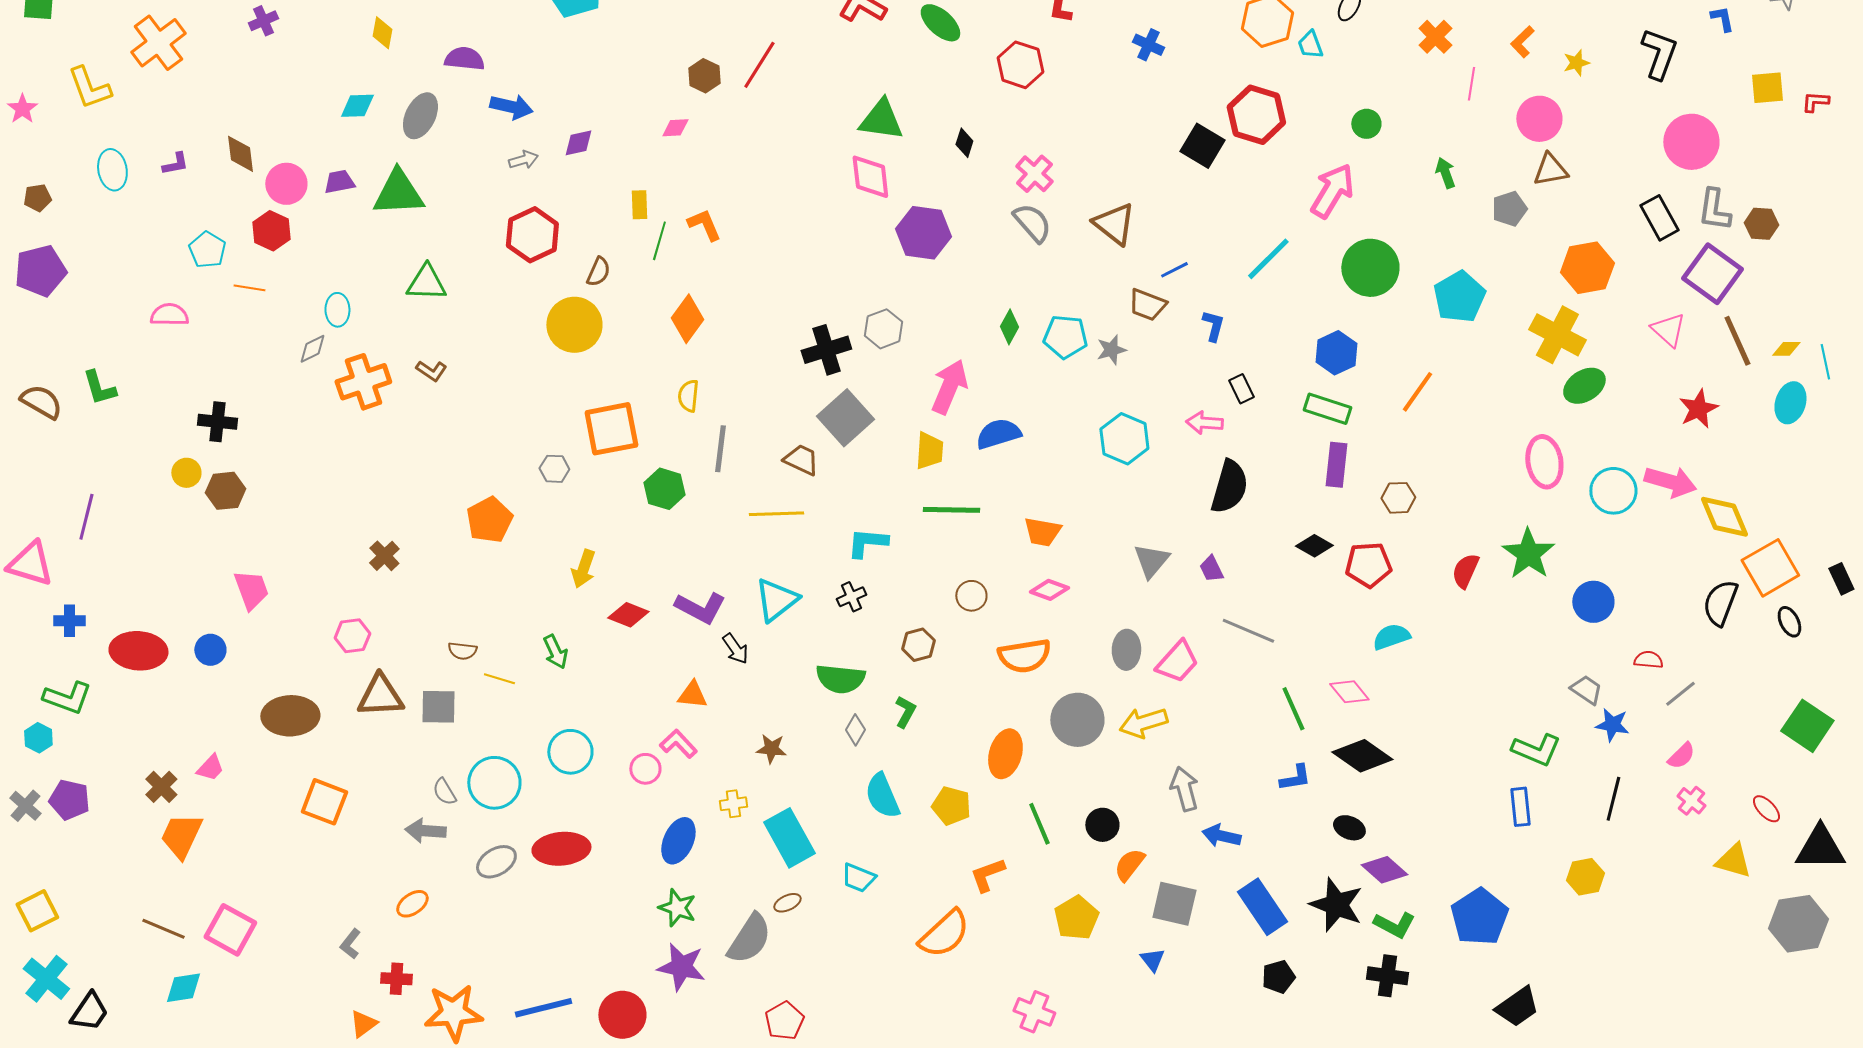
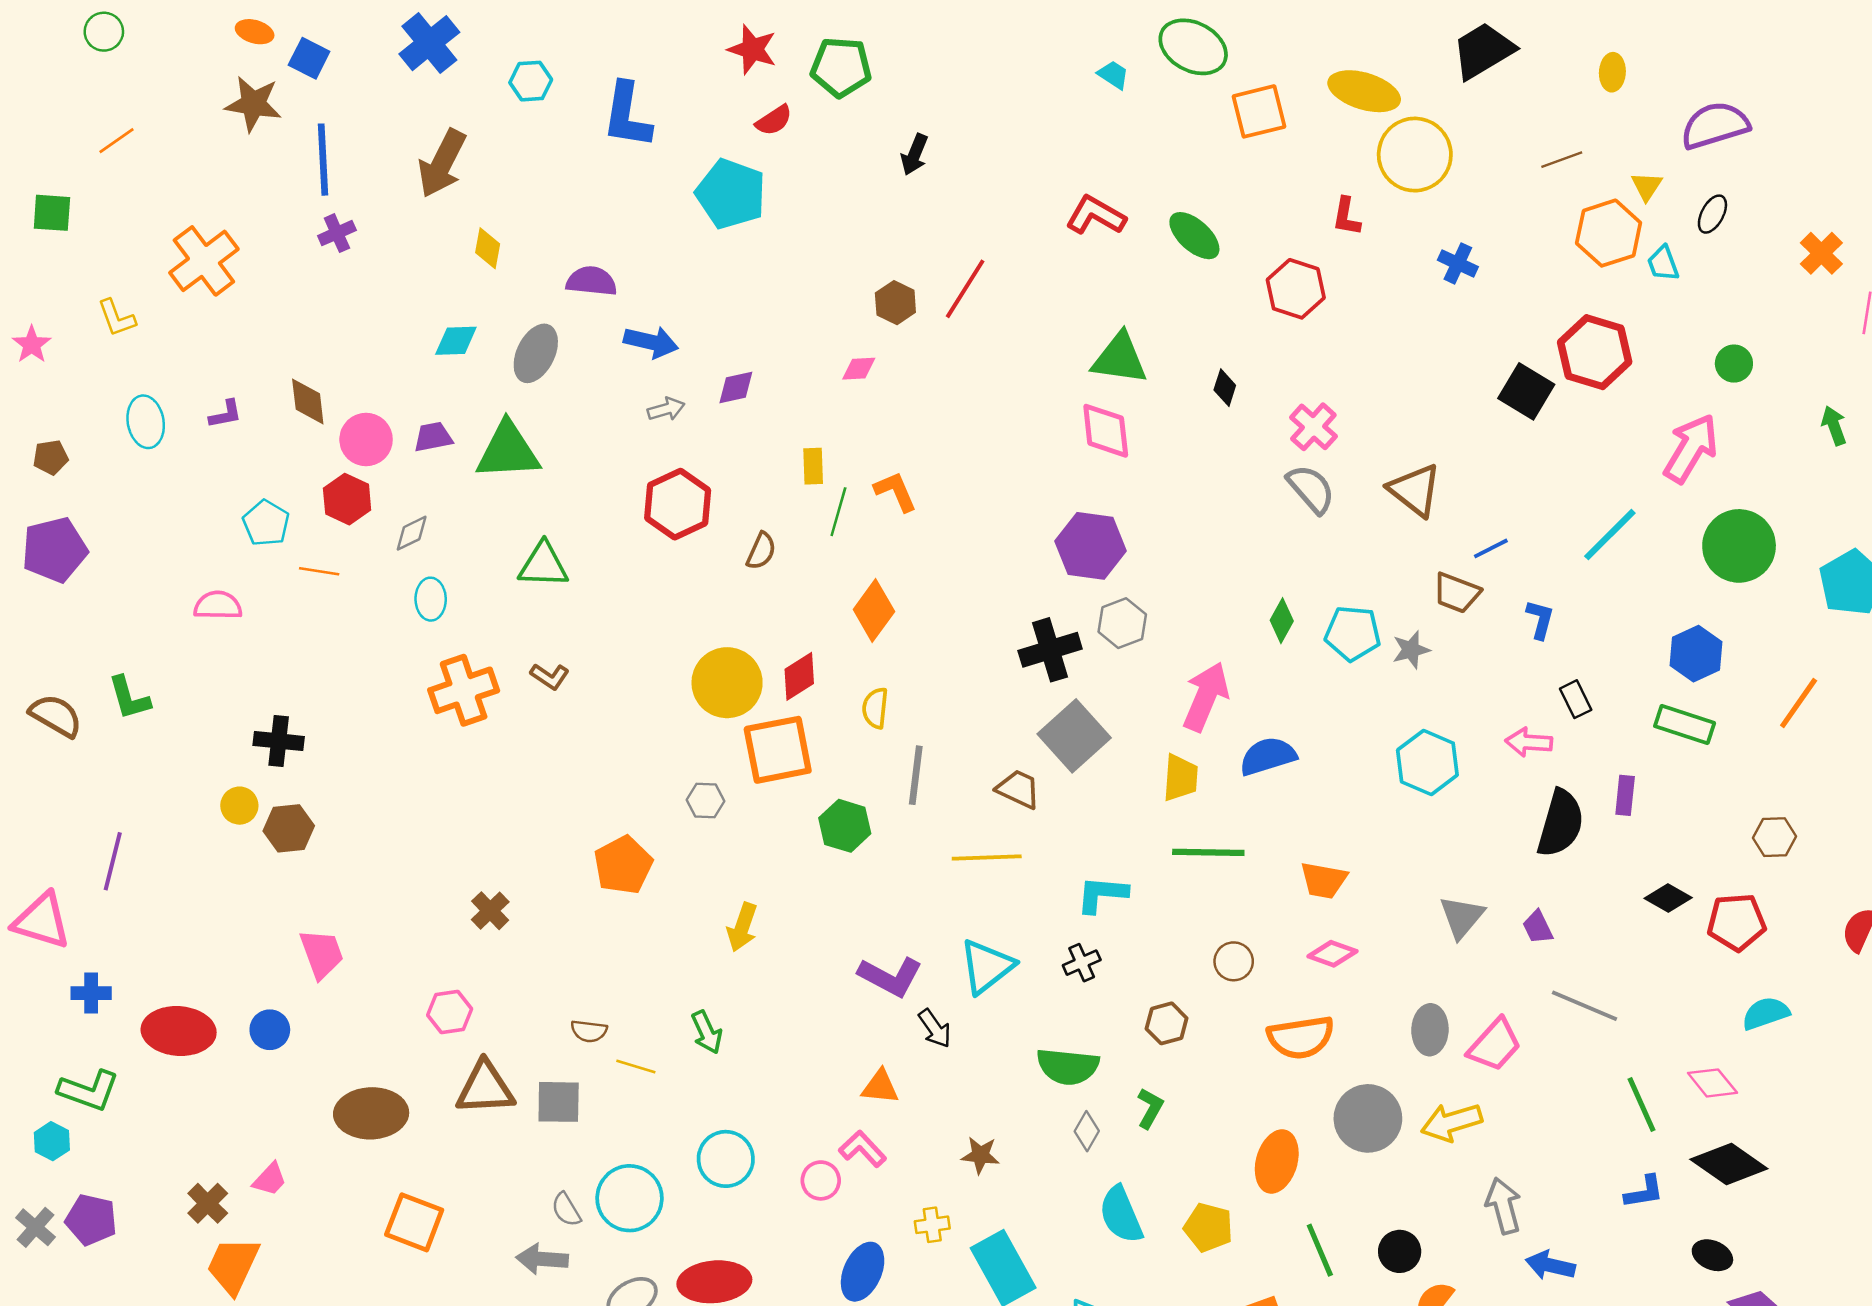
yellow L-shape: (89, 88) -> (117, 318), size x0.7
purple hexagon: (923, 233) -> (1091, 546), moved
yellow circle: (574, 325) -> (727, 683), moved
gray diamond: (312, 349) -> (412, 533), moved
purple rectangle: (1336, 465) -> (1625, 795), moved, size x0.7
red diamond: (628, 615) -> (799, 676), moved, turned -54

